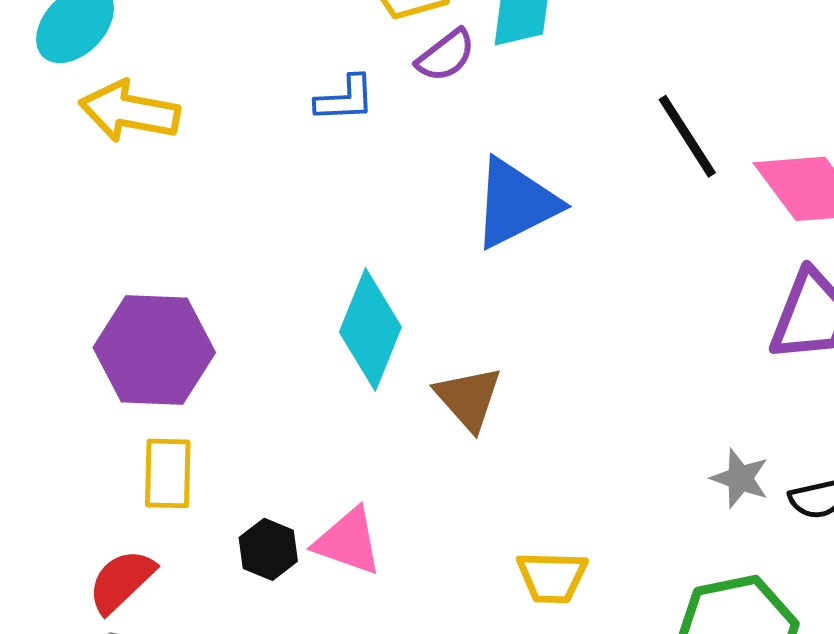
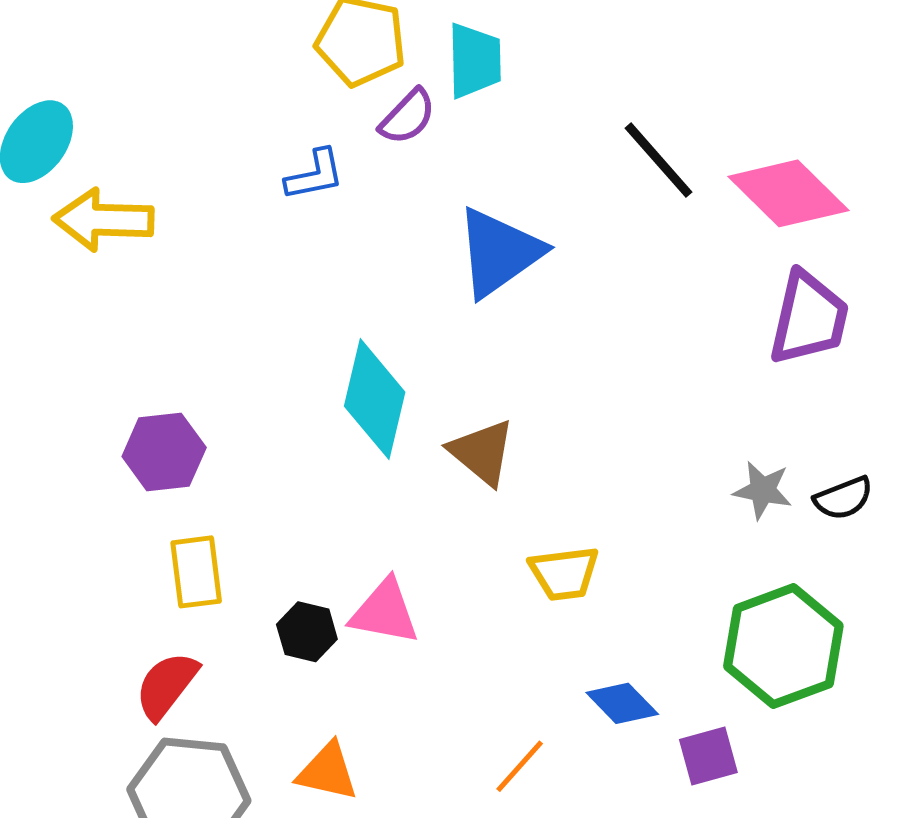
purple hexagon: (154, 350) -> (164, 452), size x0.7
yellow trapezoid: (552, 577) -> (564, 573), moved

